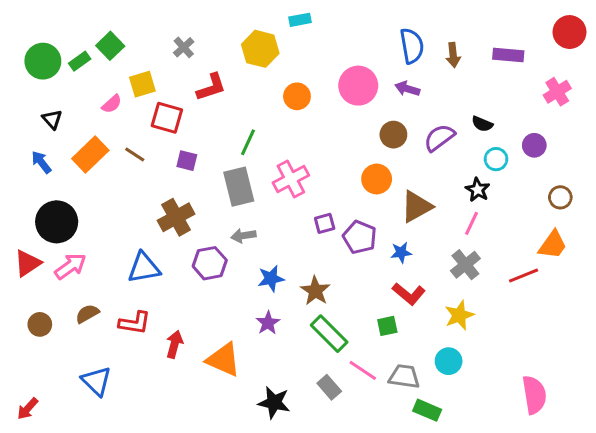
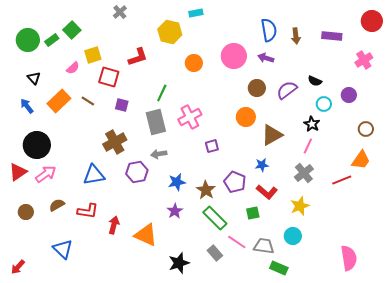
gray cross: (184, 47) -> (120, 12), moved
purple pentagon: (360, 237) -> (235, 182), moved
black star: (274, 403) -> (179, 263), turned -30

